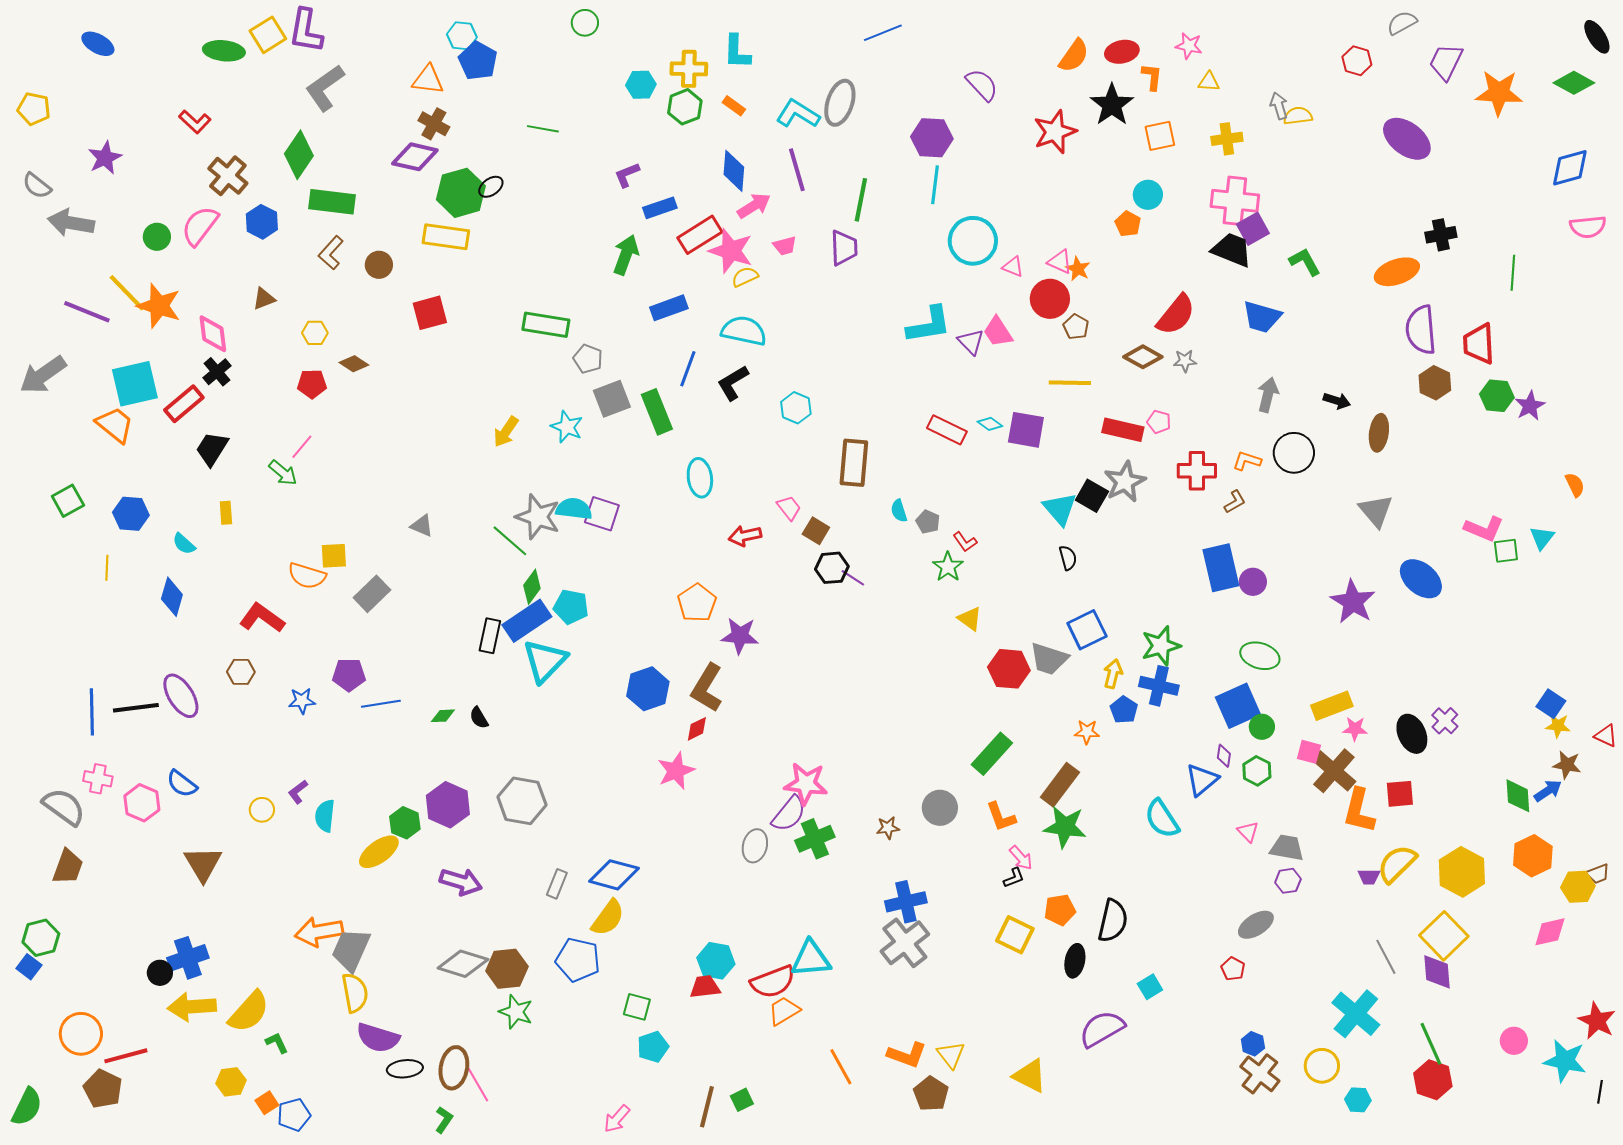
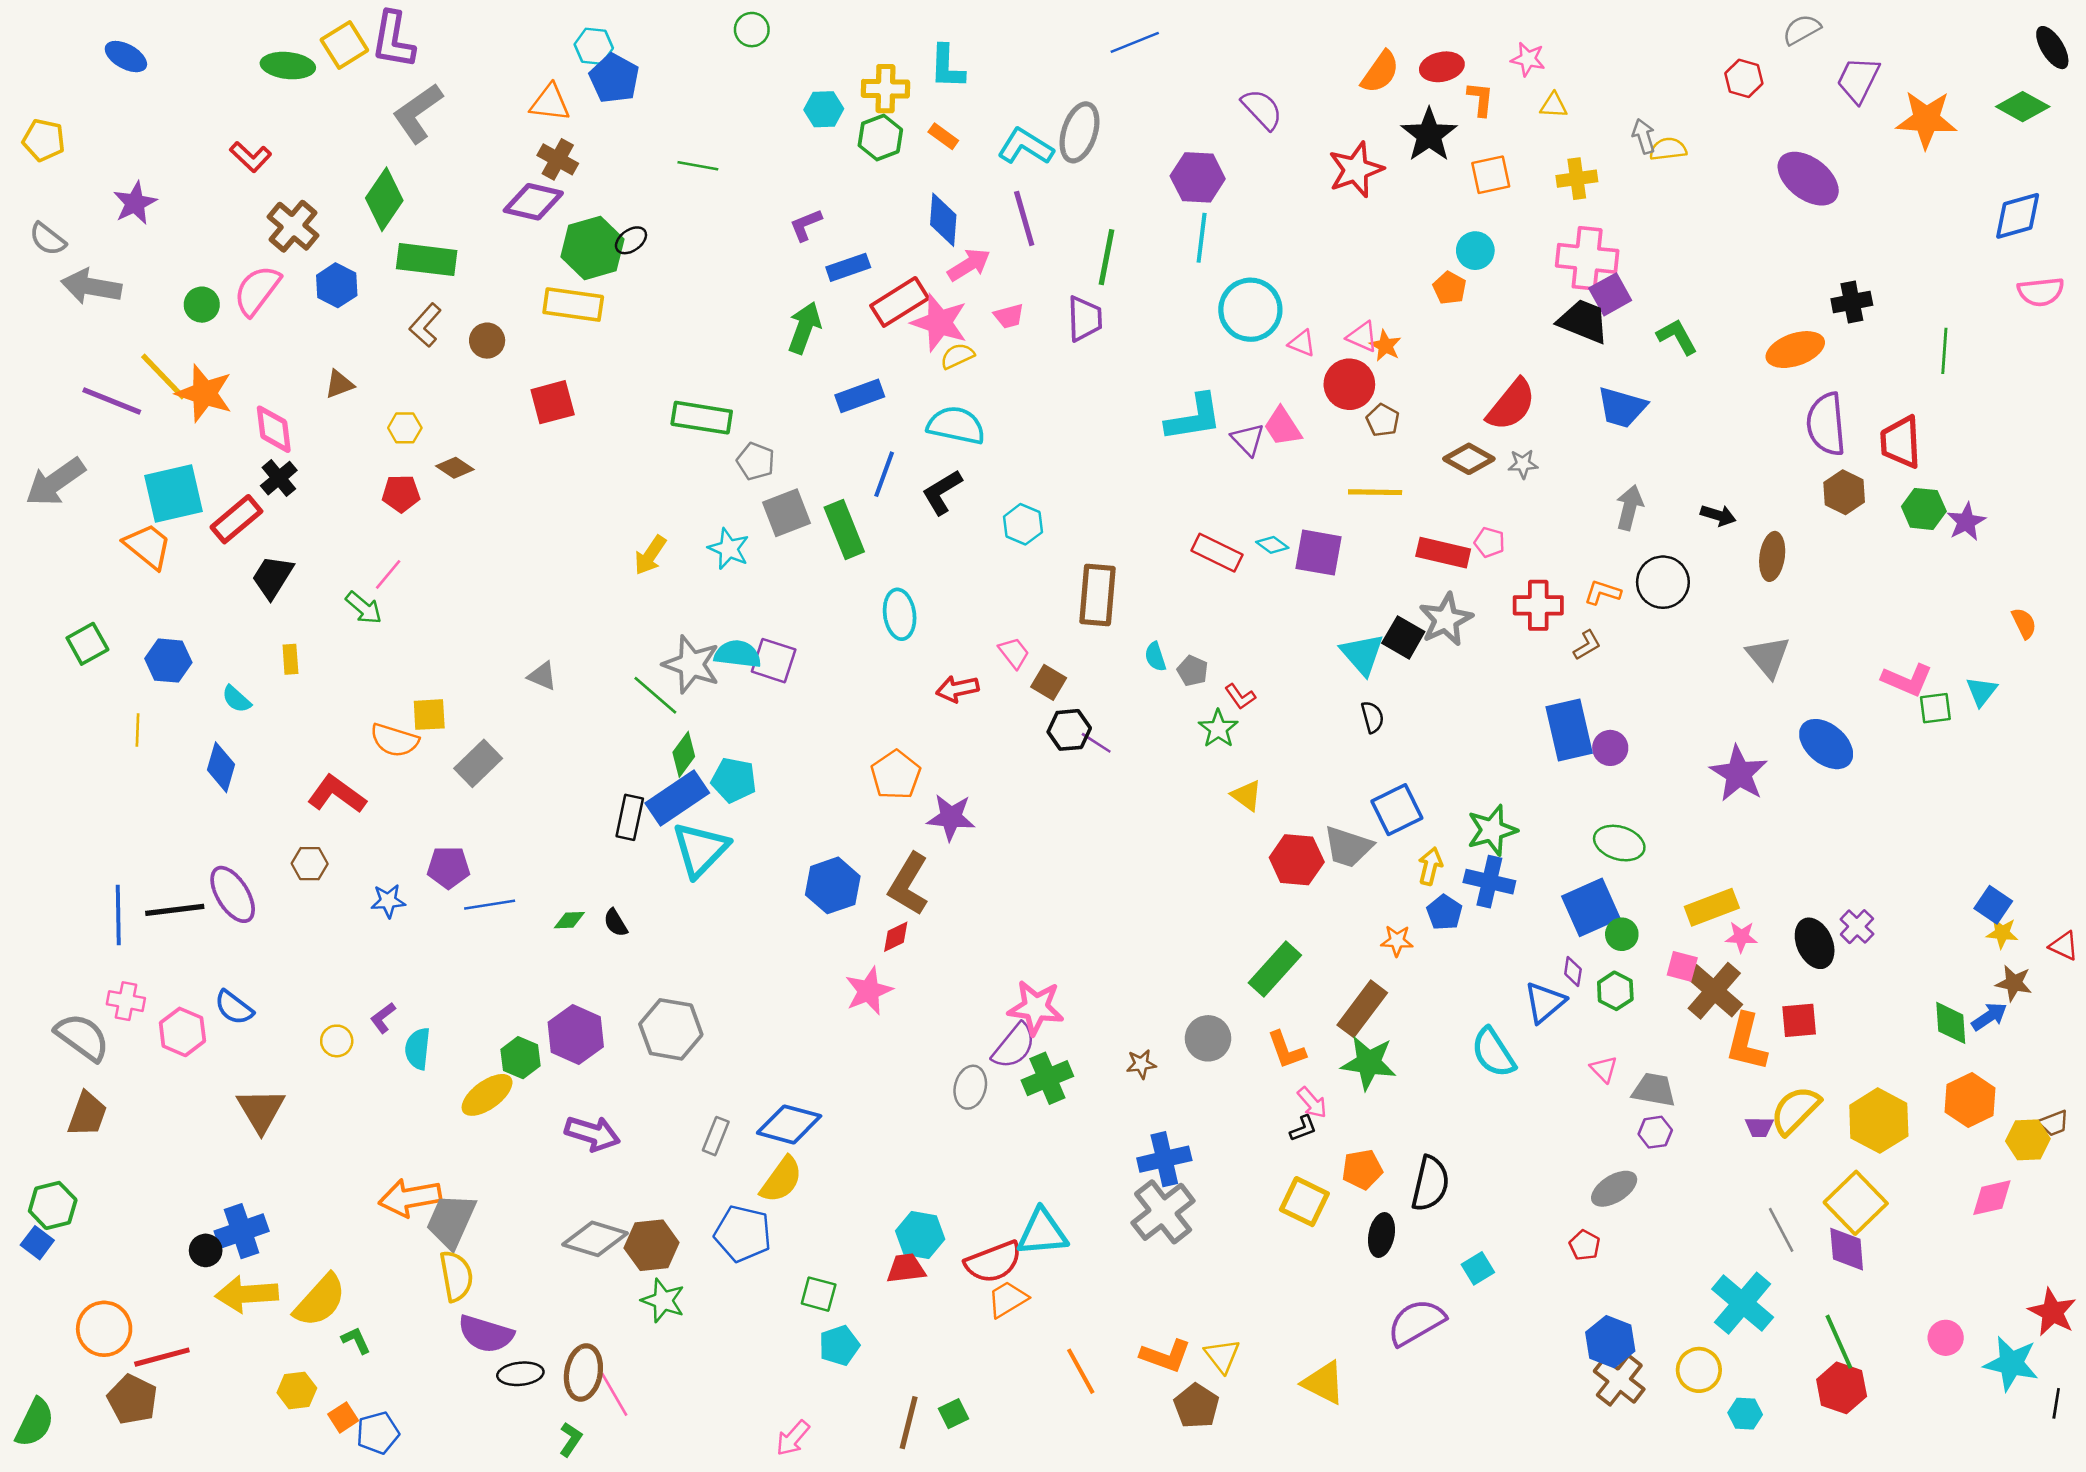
blue hexagon: (1253, 1044) -> (1610, 1342), size x1.6

